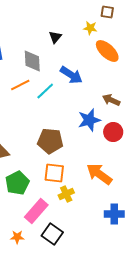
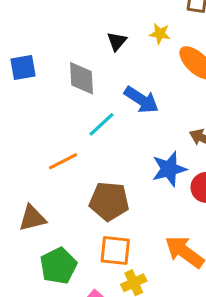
yellow star: (90, 28) -> (160, 34), moved
orange line: (20, 85) -> (63, 161), moved

